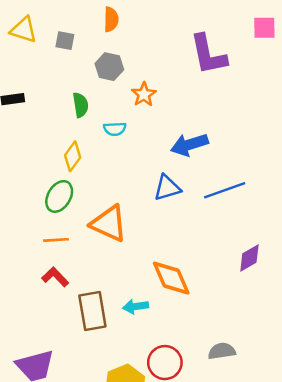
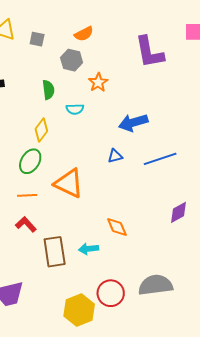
orange semicircle: (111, 19) -> (84, 34), moved, turned 60
blue triangle: (167, 188) -> (115, 156), size x0.7
orange diamond: (171, 278) -> (117, 227), size x0.7
gray semicircle: (222, 351) -> (155, 285), size x1.6

